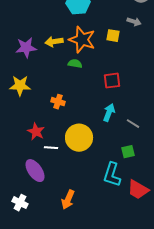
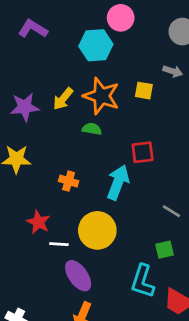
yellow arrow: (54, 42) -> (63, 99), turned -42
cyan arrow: (109, 113) -> (118, 182), moved, size x1.4
purple ellipse: (35, 171) -> (78, 276), moved

